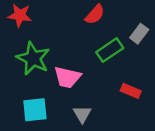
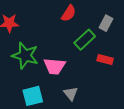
red rectangle: (131, 91) -> (105, 59), moved

